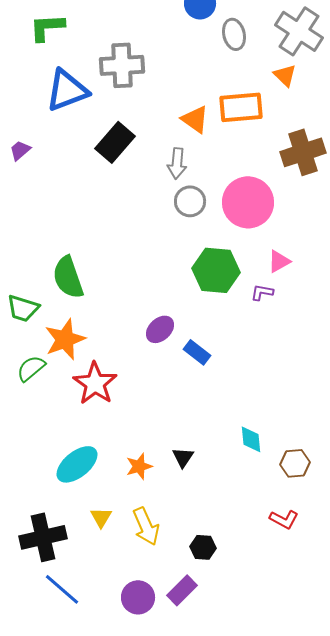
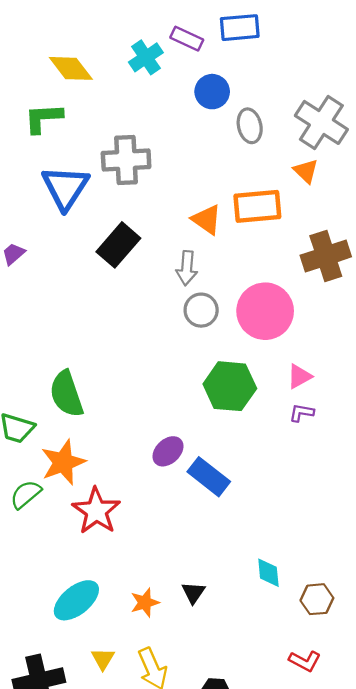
blue triangle: (67, 90) -> (65, 188), turned -36
purple L-shape: (262, 292) -> (302, 413), moved
blue rectangle: (197, 352) -> (209, 477), size x1.4

